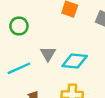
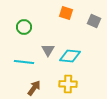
cyan line: (19, 68) -> (24, 62), turned 30

